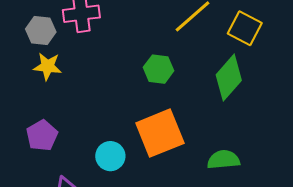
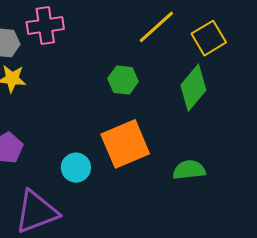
yellow square: (245, 28) -> (209, 38), turned 32

